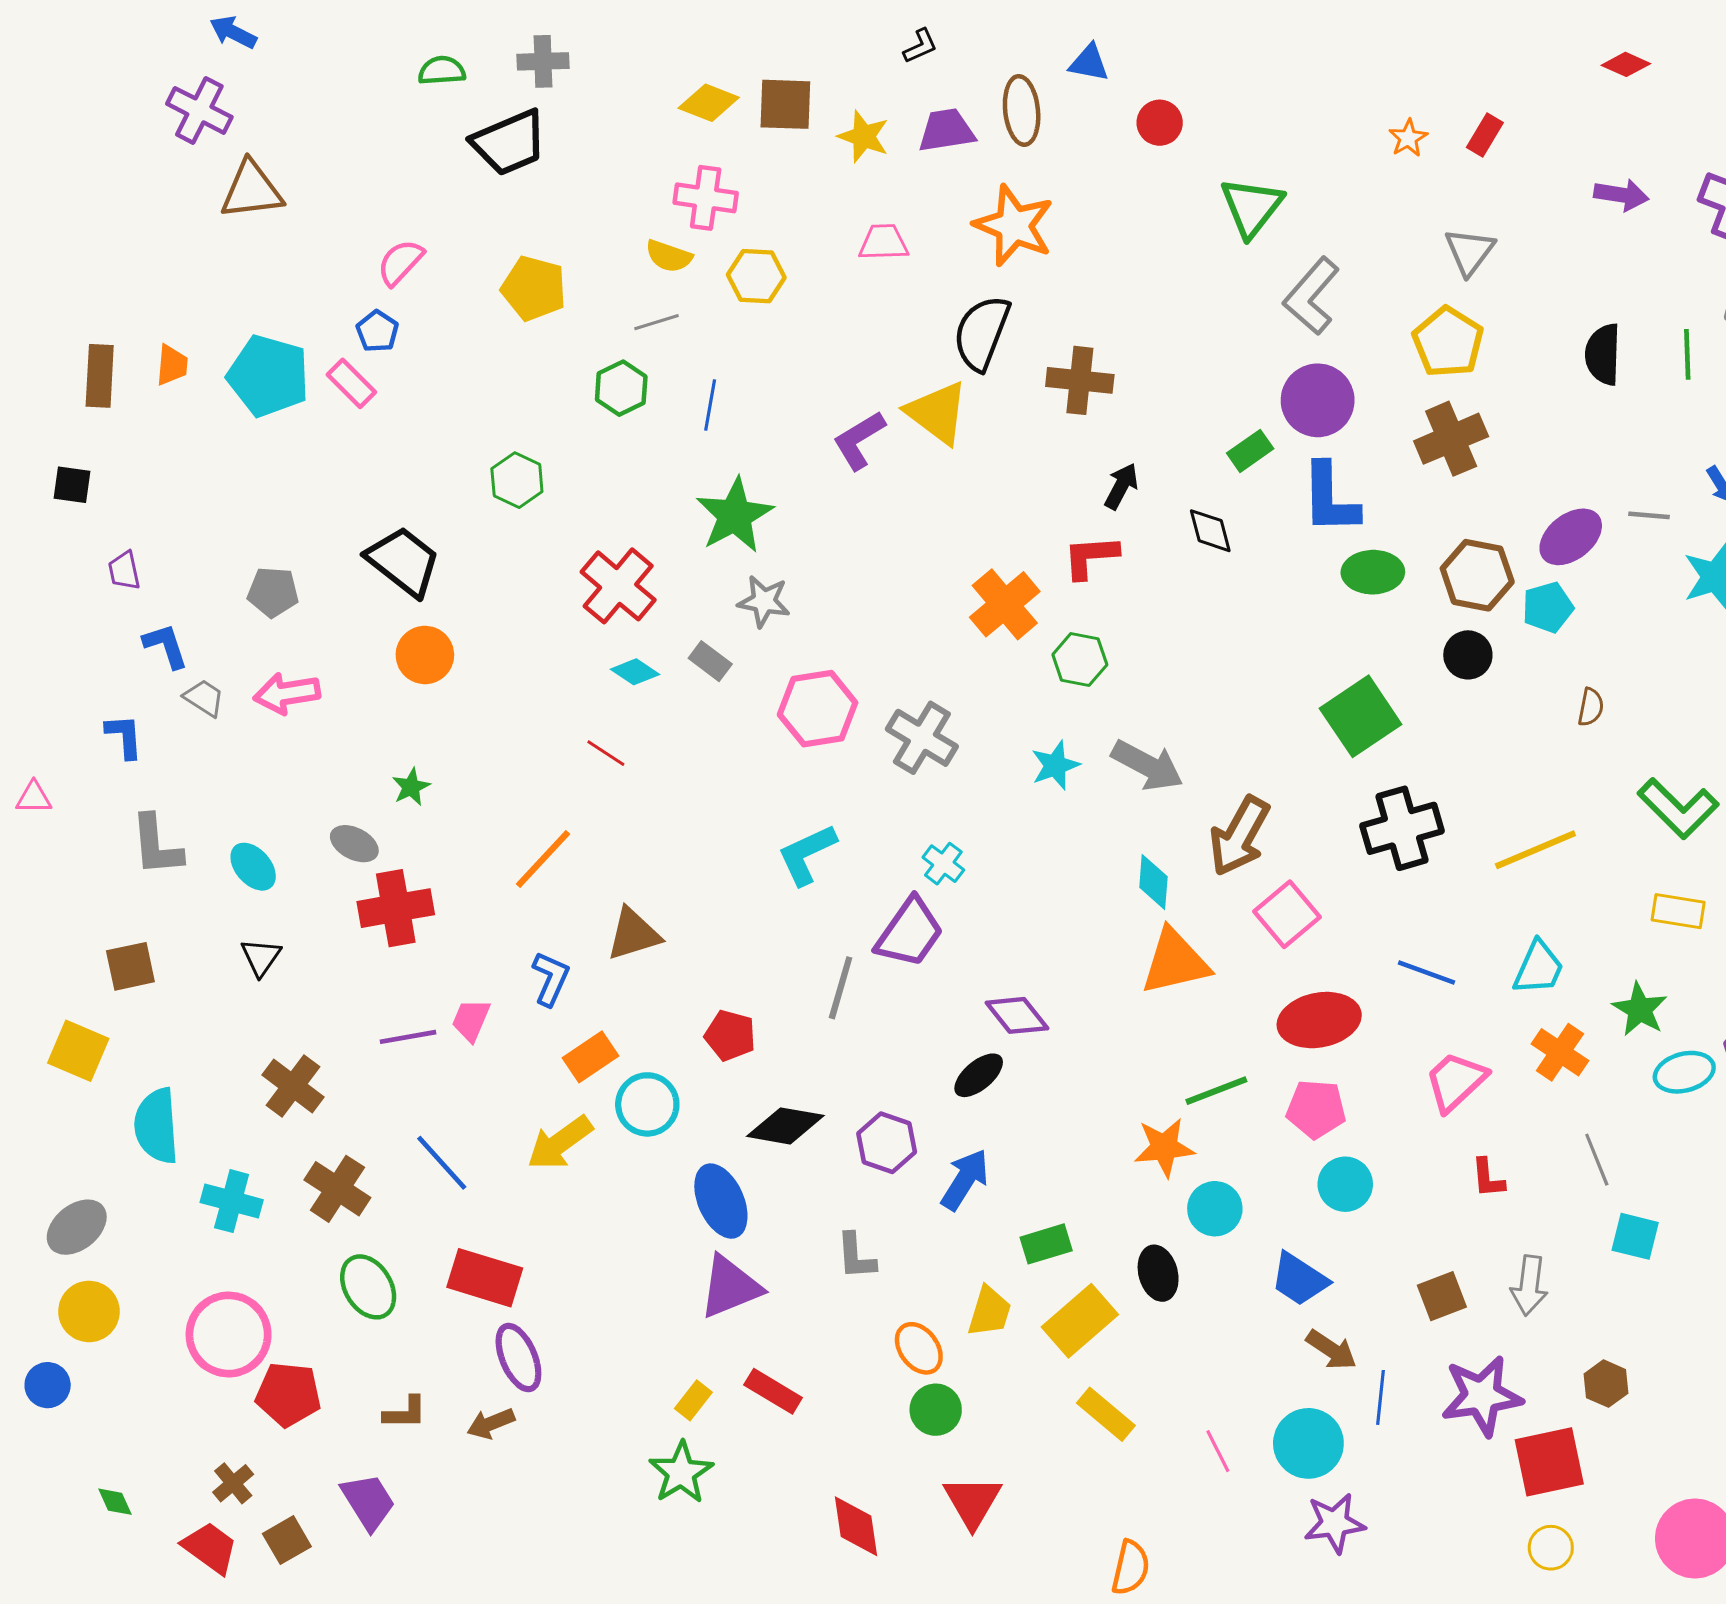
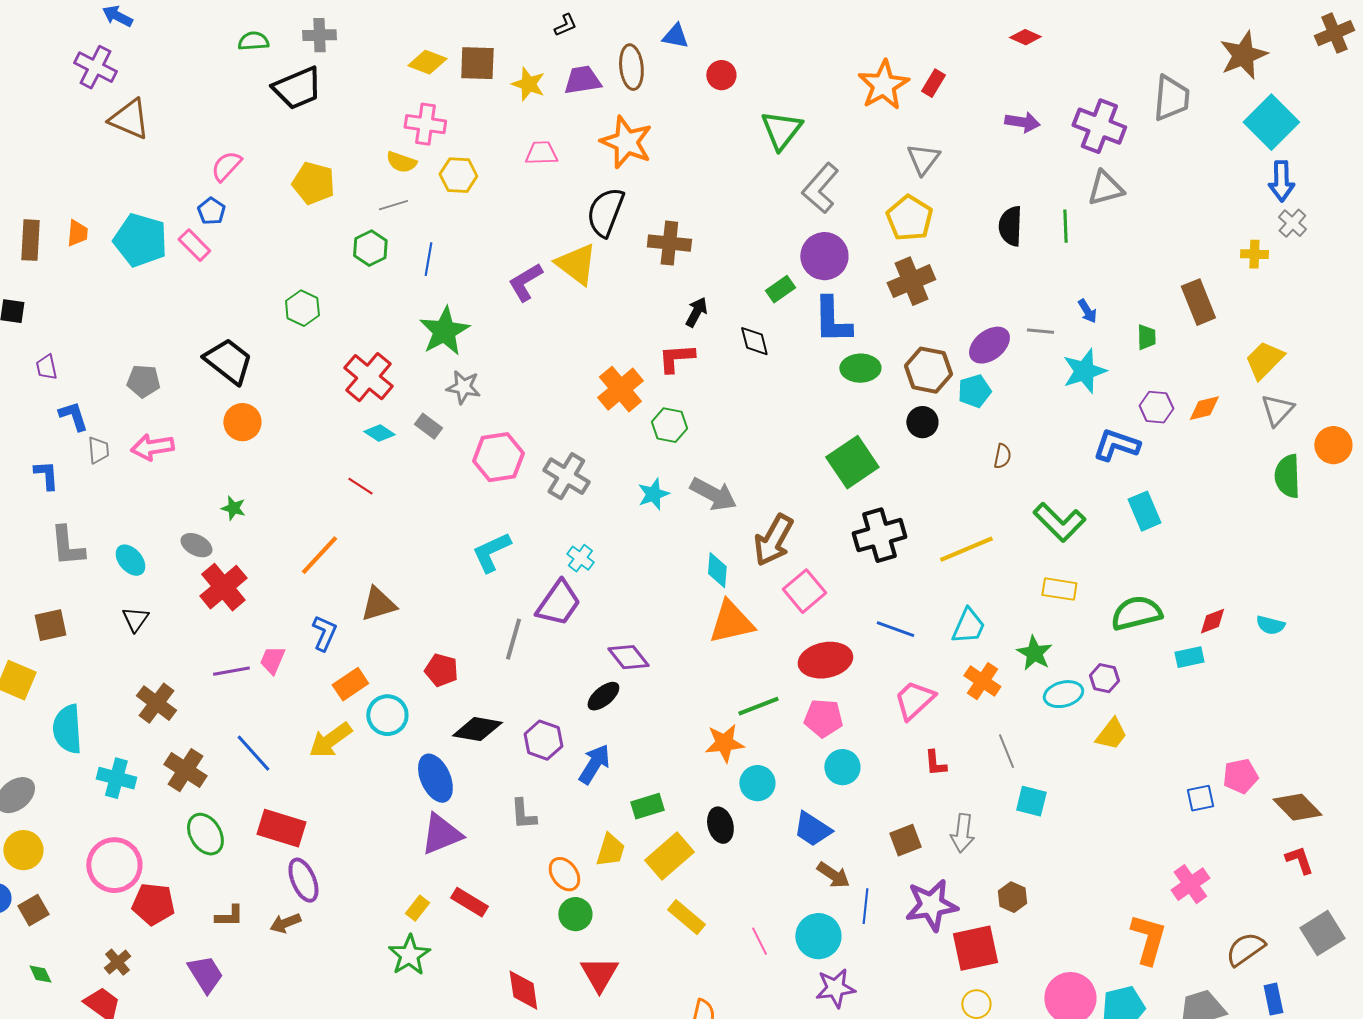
orange star: (1408, 138) -> (883, 85), size x2.0
brown triangle: (252, 190) -> (129, 119), turned 30
gray trapezoid: (204, 698) -> (98, 450), turned 52
green star: (411, 787) -> (233, 508), turned -30
red cross: (396, 908) -> (223, 587), turned -30
brown square: (287, 1540) -> (33, 910), moved

